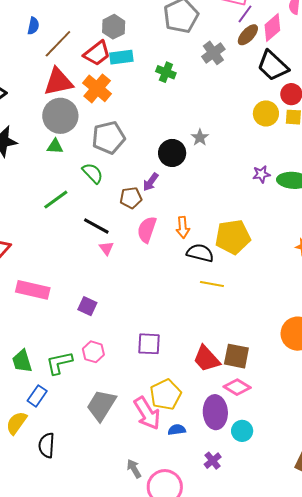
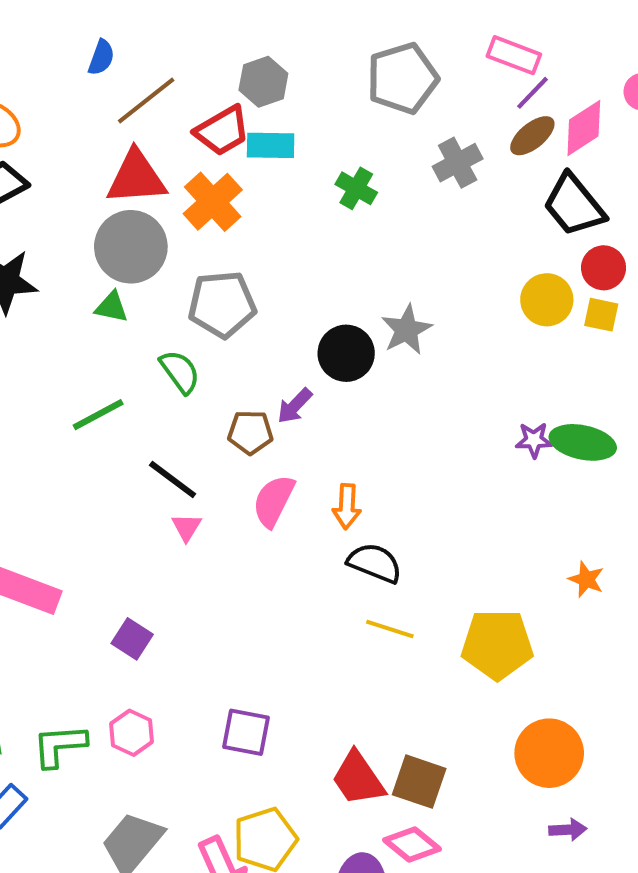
gray star: (200, 137) -> (407, 330), size x1.4
purple star: (261, 174) -> (534, 440), moved
yellow pentagon: (233, 237) -> (497, 644), moved

